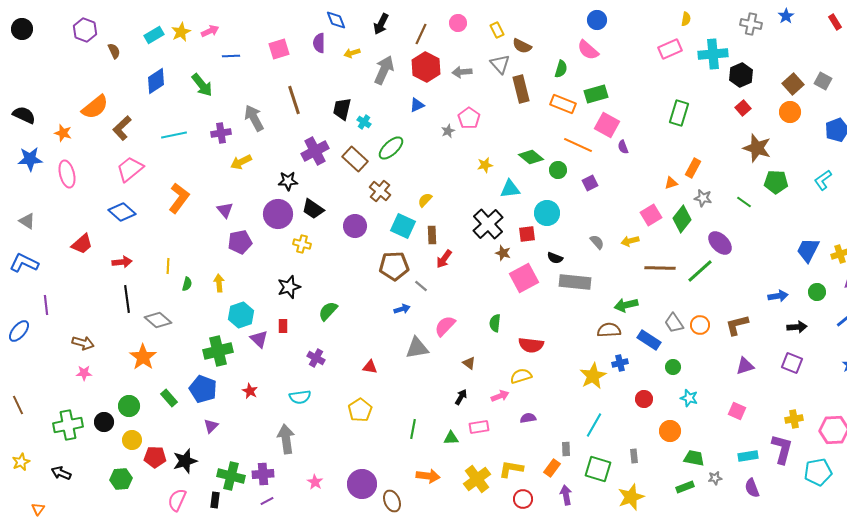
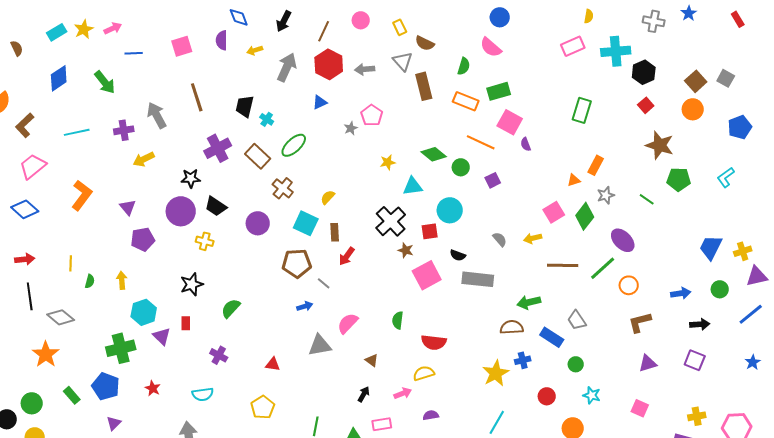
gray star: (703, 198) -> (606, 195), turned -30
orange circle: (700, 325) -> (629, 285), moved

